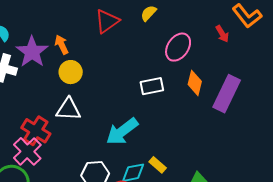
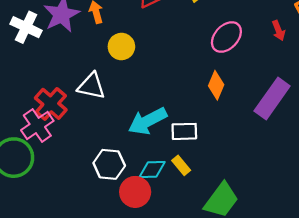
yellow circle: (71, 72) -> (121, 47), moved
orange diamond: (195, 83) -> (216, 85), moved
white rectangle: (152, 86) -> (184, 131), moved

